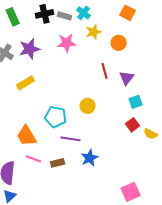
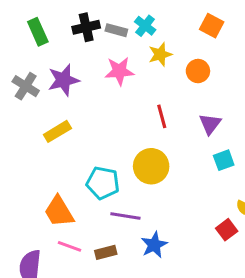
red line: (105, 71) -> (162, 116), moved
yellow circle: (88, 106) -> (151, 166), size x1.5
red square: (133, 125) -> (227, 230), moved

